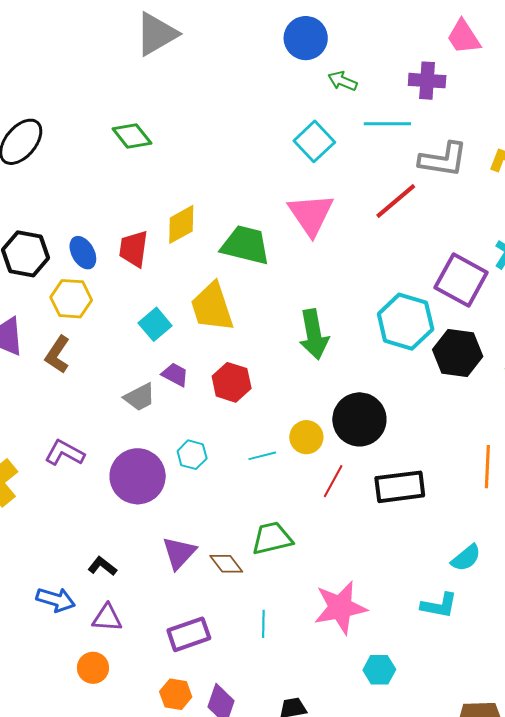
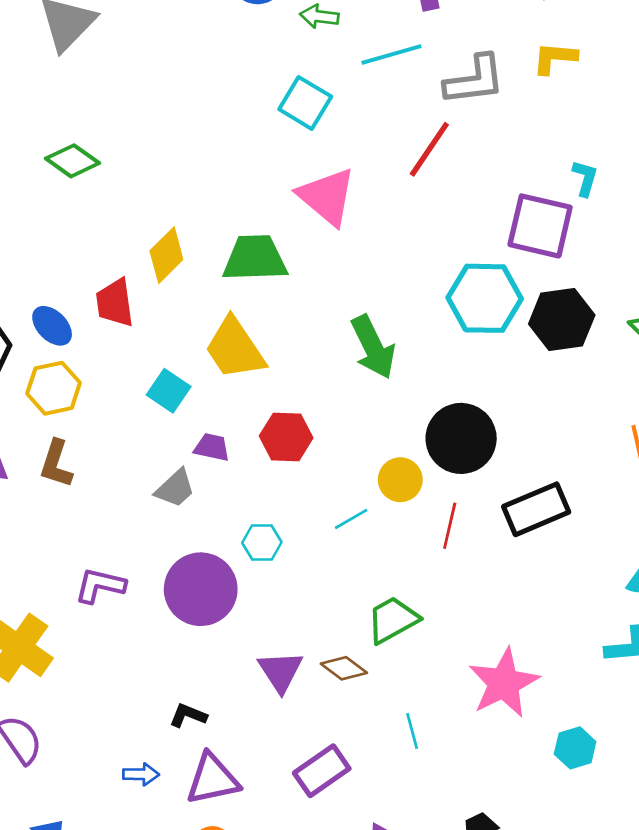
blue arrow: (56, 600) -> (141, 774), size x0.7
purple triangle: (107, 618) -> (212, 779), size x1.4

